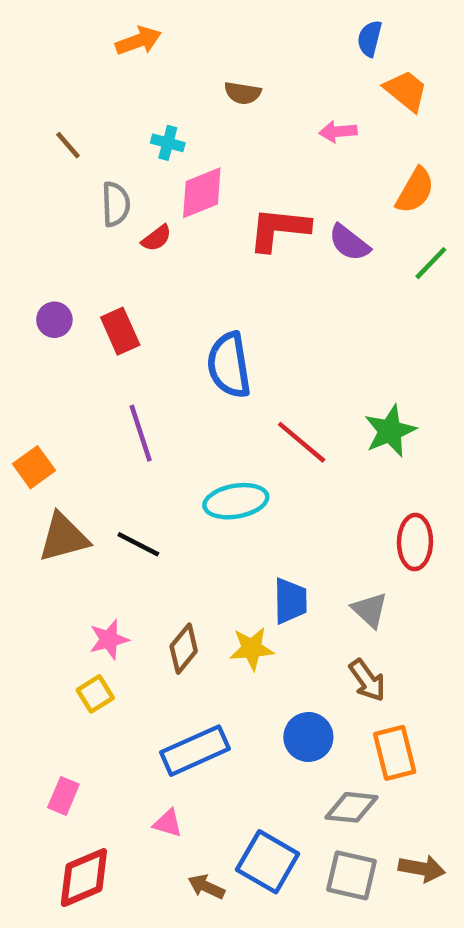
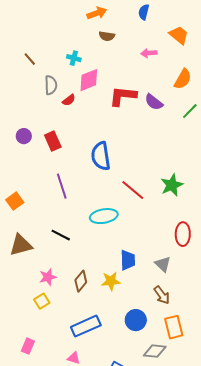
blue semicircle: (370, 39) -> (144, 12), moved
orange arrow: (138, 41) -> (97, 13), moved
brown triangle: (63, 537) -> (21, 245), moved

